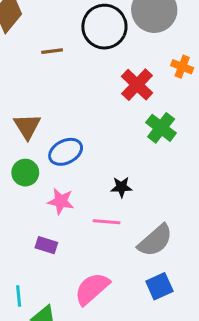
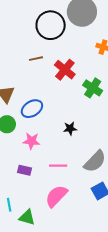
brown line: (52, 51) -> (36, 59), moved
red cross: (137, 85) -> (65, 70), moved
pink line: (107, 222) -> (58, 166), moved

